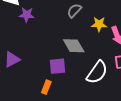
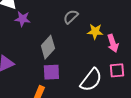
gray diamond: (74, 46) -> (48, 47), moved, turned 70

